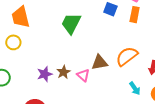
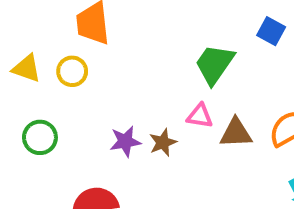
green trapezoid: (71, 23) -> (215, 64), moved
pink triangle: (83, 75) -> (200, 116), moved, turned -40

